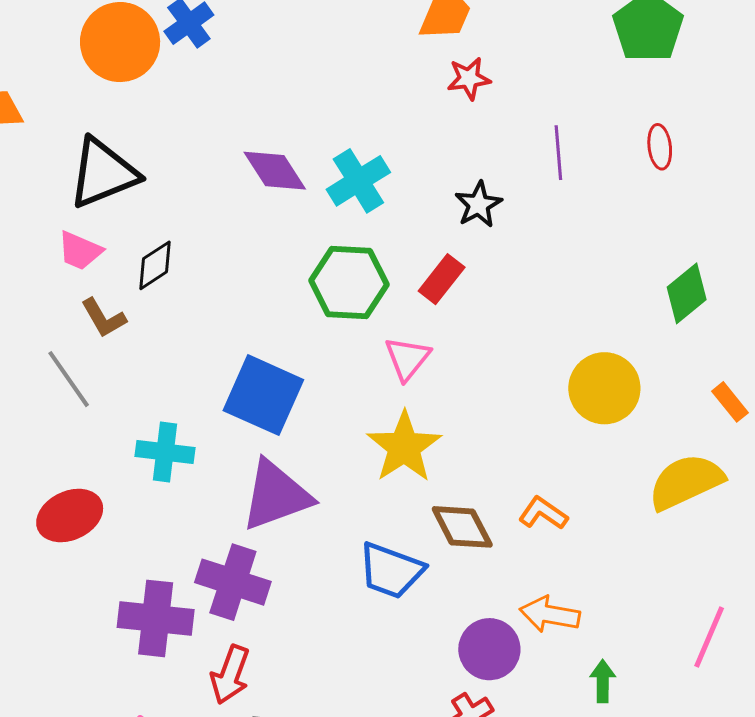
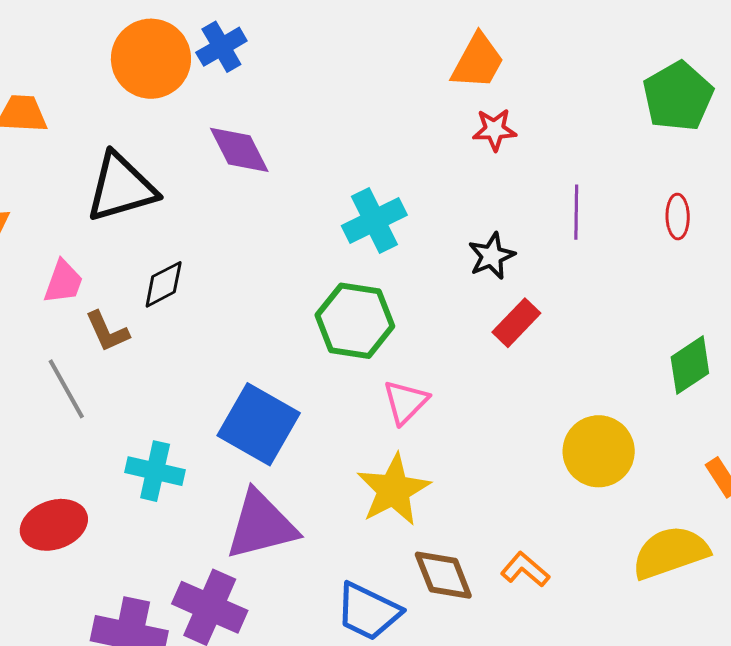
purple diamond: (275, 171) -> (239, 150), moved
pink trapezoid: (80, 251) -> (63, 282), moved, turned -99
red rectangle: (442, 279) -> (516, 323), moved

